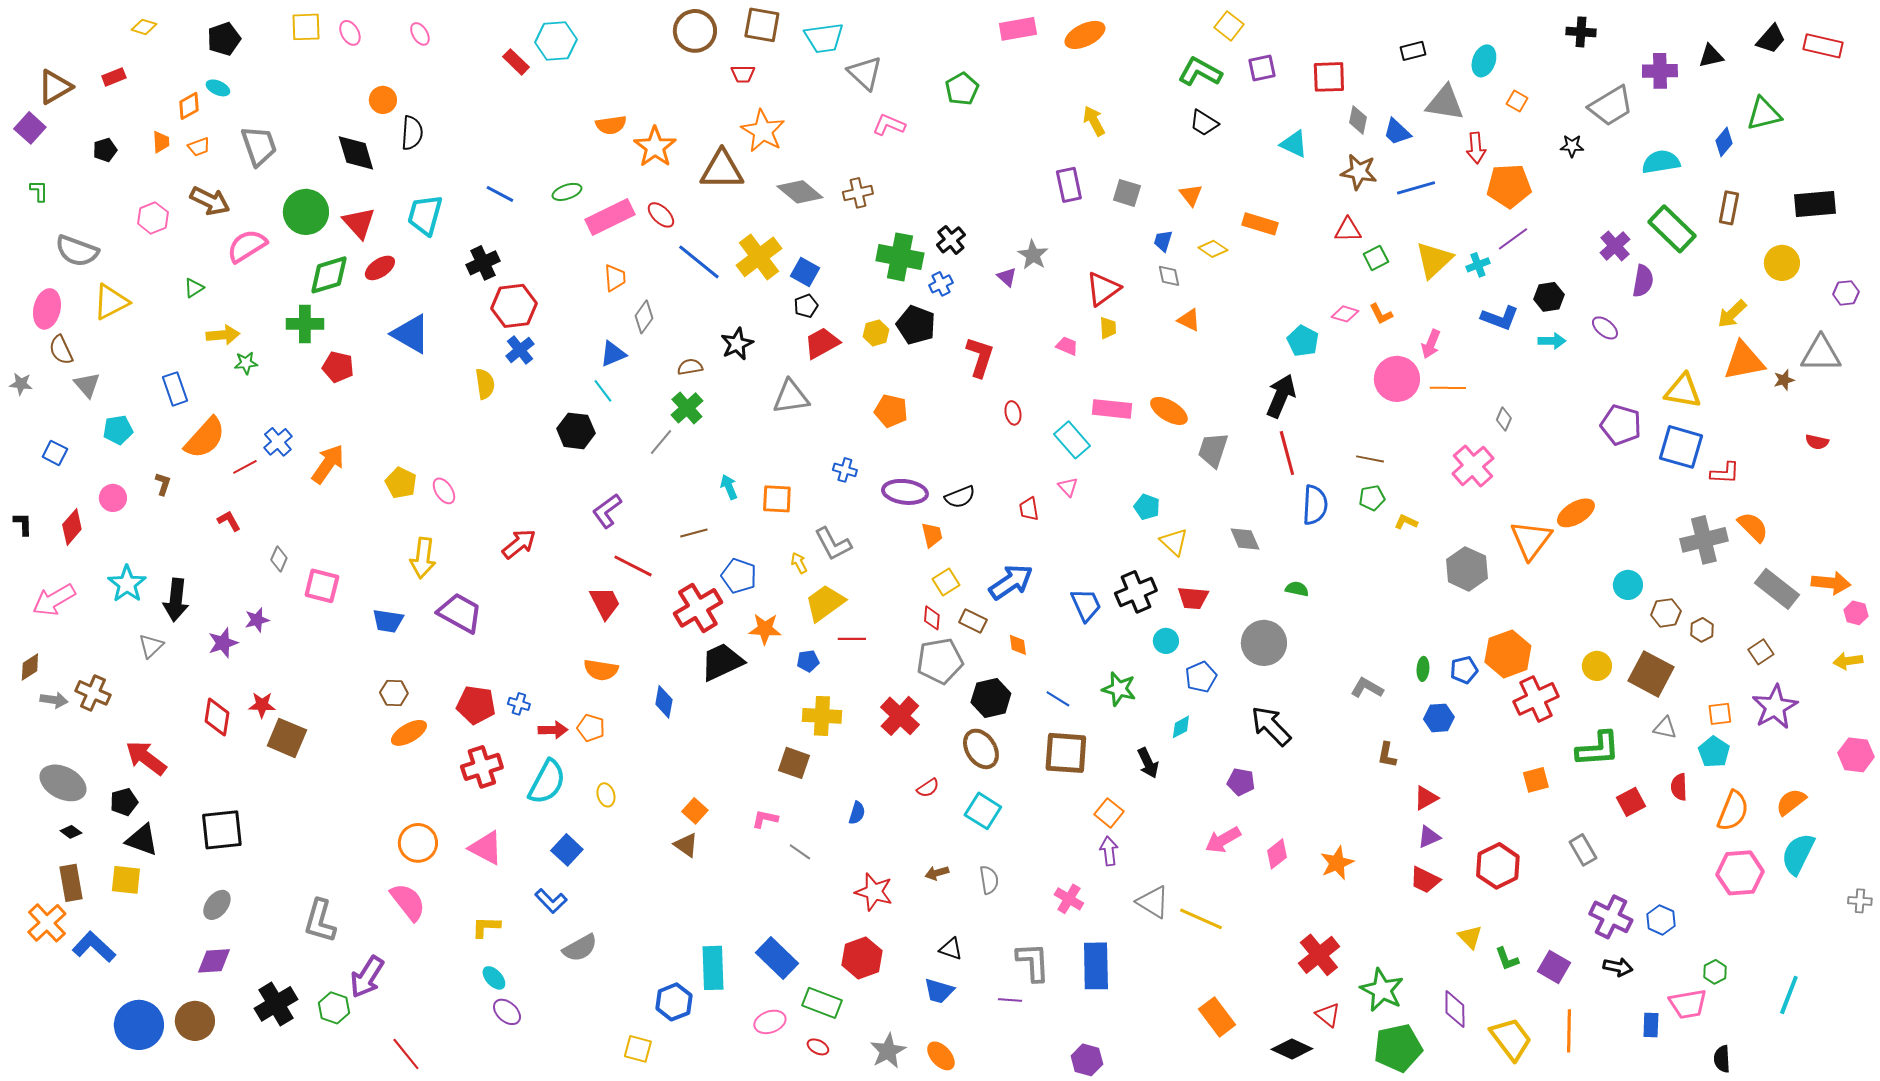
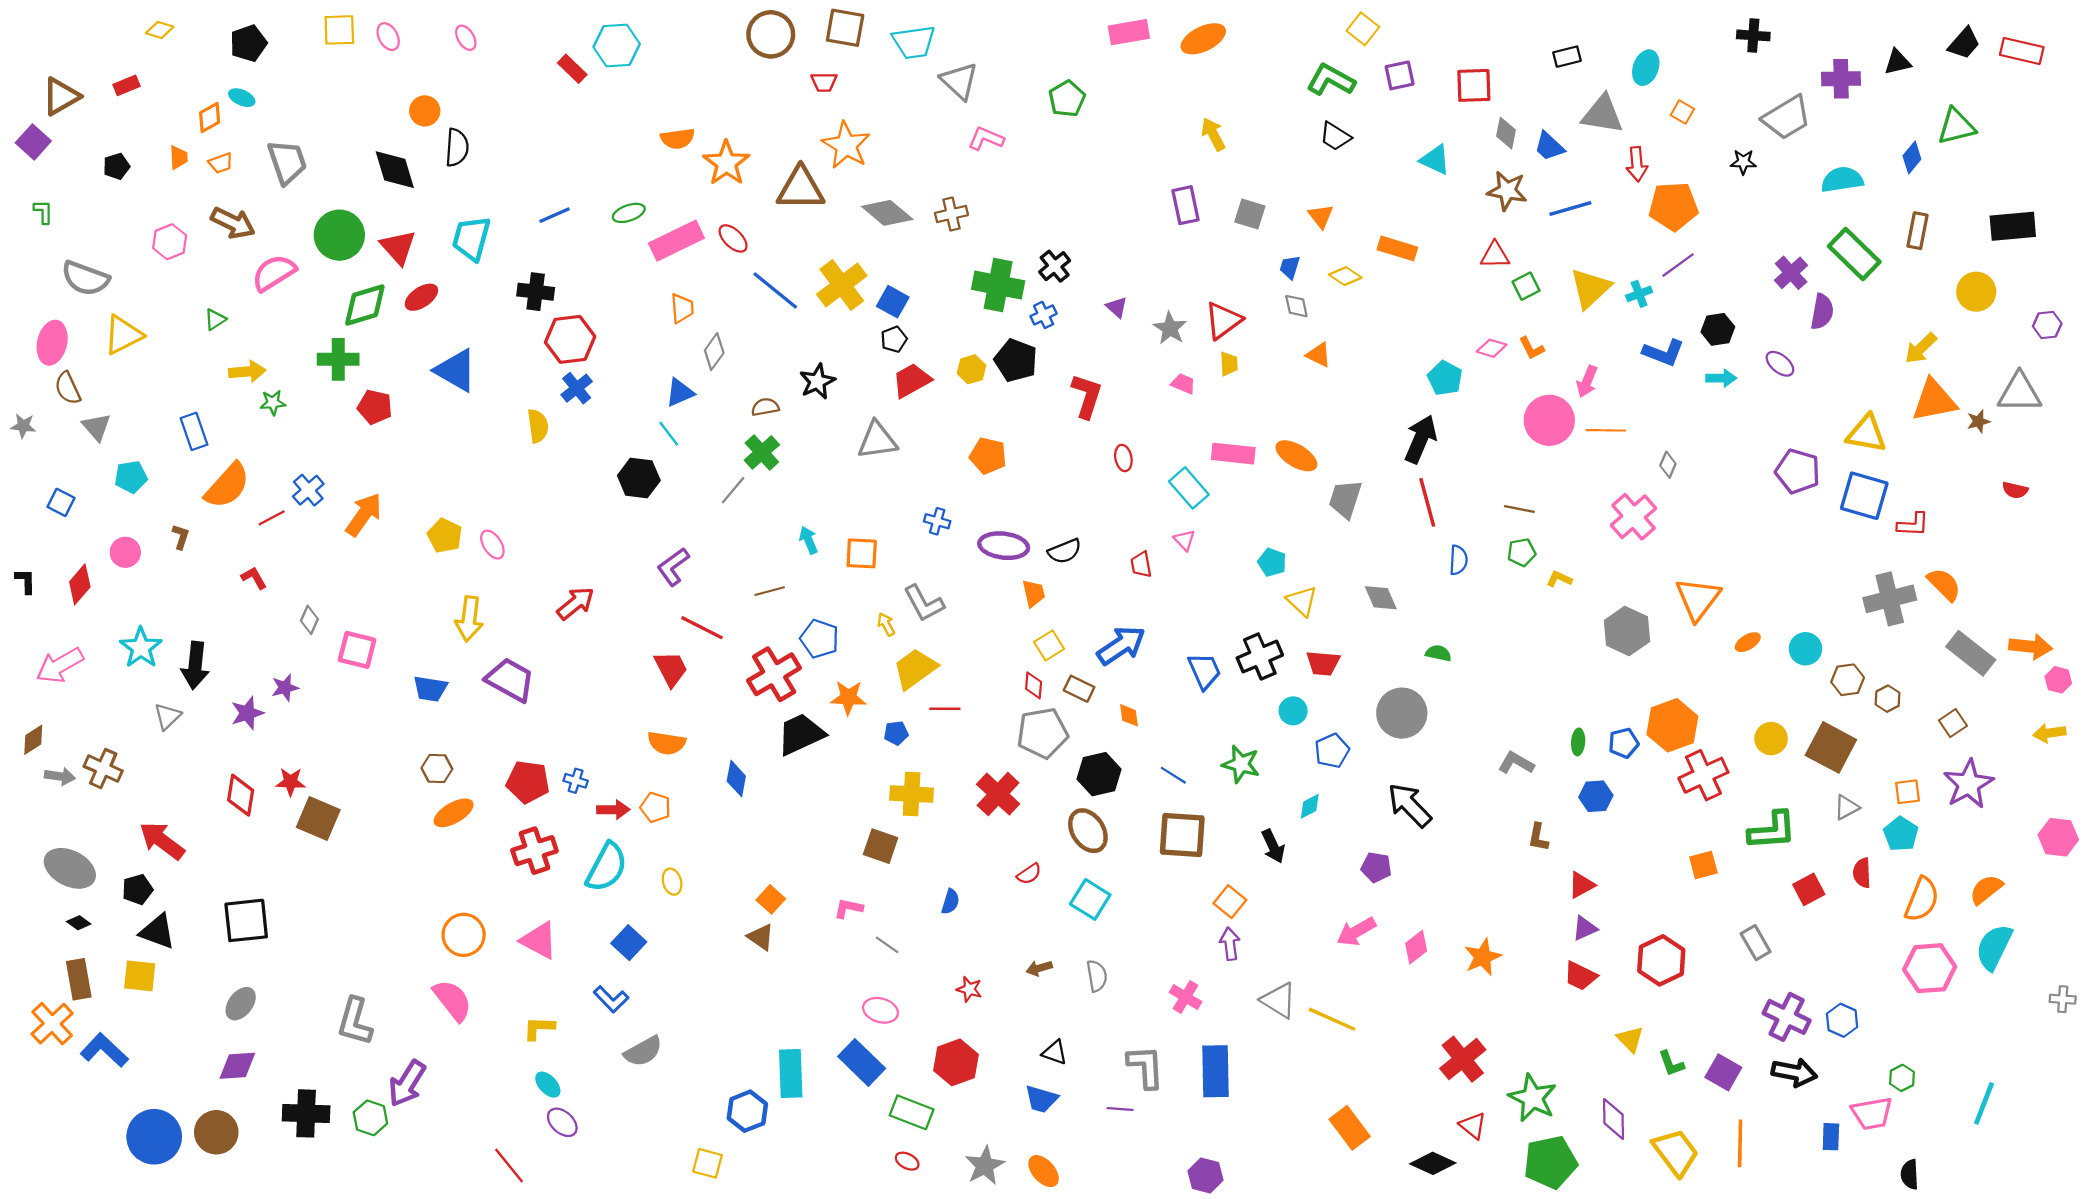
blue line: (500, 194) -> (554, 215), turned -52
gray star: (1033, 255) -> (1170, 328), moved
black cross: (483, 263) -> (536, 292), turned 32
blue semicircle: (1315, 505) -> (1458, 560), size x0.7
orange ellipse: (1576, 513) -> (1748, 642), moved, size x0.6
gray triangle: (1665, 728) -> (1846, 807), turned -40
red star: (874, 892) -> (969, 989), size x0.6
black arrow: (1618, 967) -> (1794, 1072), size x1.4
black cross: (276, 1004) -> (306, 1113), turned 33
pink ellipse: (770, 1022) -> (881, 1010), moved, turned 36
red line: (406, 1054) -> (509, 1166), moved

